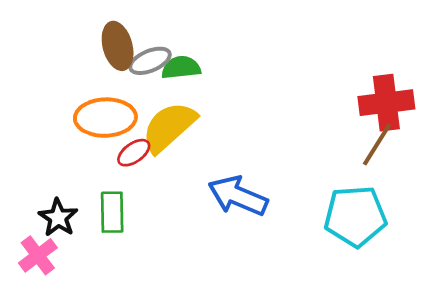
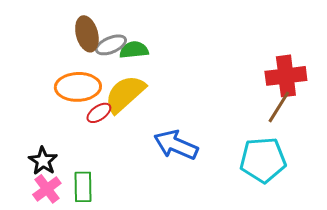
green rectangle: (112, 212) -> (83, 187), moved
pink cross: (38, 255) -> (47, 189), moved

